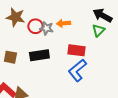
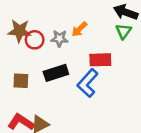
orange arrow: (63, 23) -> (79, 29), turned -32
red circle: (35, 26) -> (35, 40), moved
blue L-shape: (77, 70) -> (88, 83), moved

